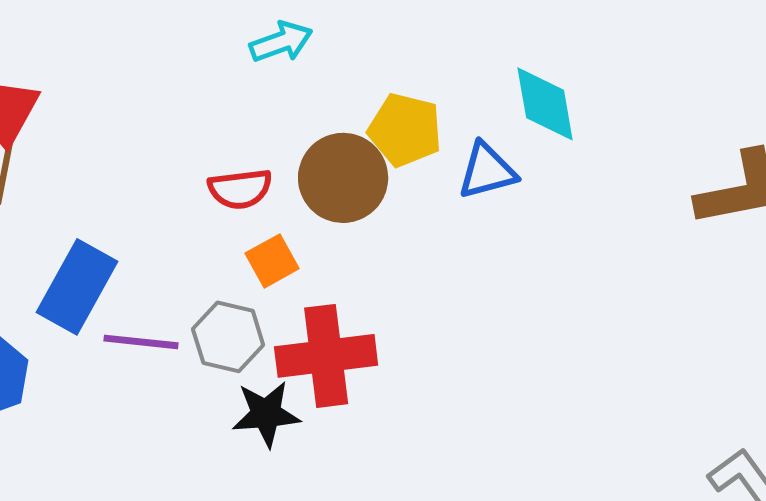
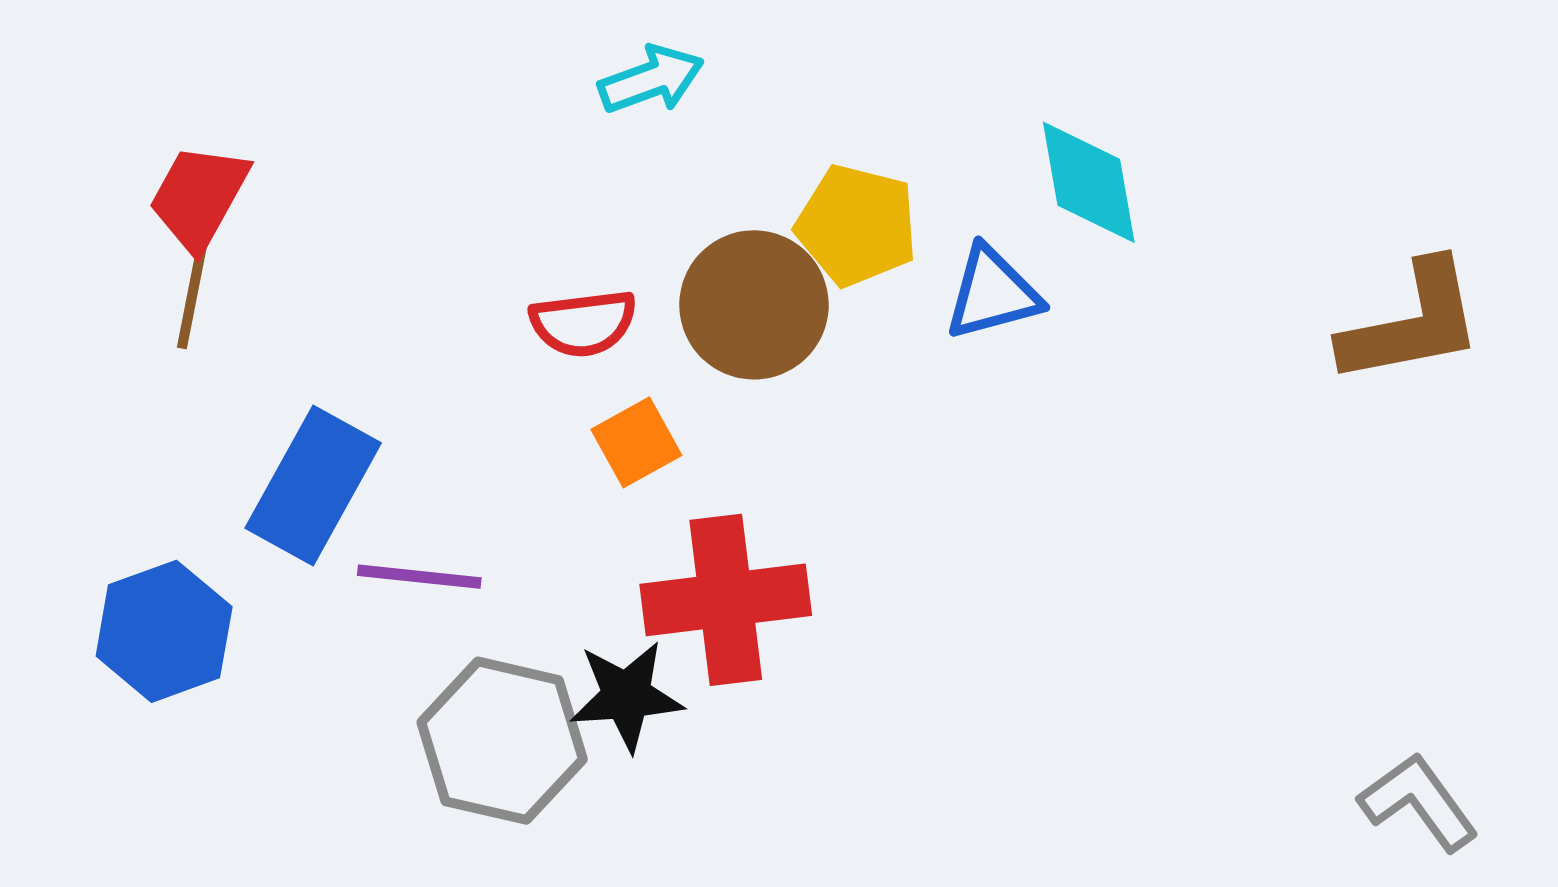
gray hexagon: (228, 337) -> (502, 741), moved, size x1.4

